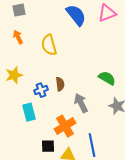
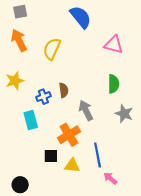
pink triangle: (107, 13) -> (114, 45), moved, turned 36
orange arrow: (18, 37) -> (19, 40), size x1.5
yellow semicircle: (49, 45) -> (52, 49), turned 40
green semicircle: (107, 78) -> (114, 84), turned 60

